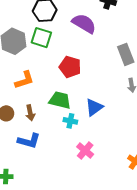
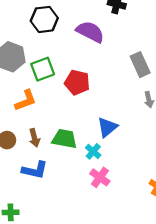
green square: (41, 38) -> (43, 69), moved, turned -35
green trapezoid: (60, 100) -> (64, 139), moved
cyan cross: (70, 121) -> (93, 151), moved, turned 32

